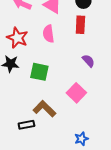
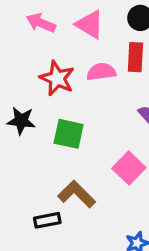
pink semicircle: (48, 34) -> (101, 72), moved, turned 90
red star: (17, 38) -> (57, 78), moved

